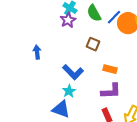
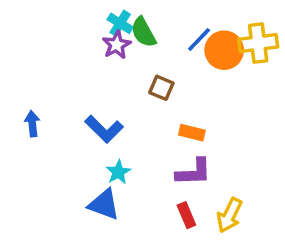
green semicircle: (94, 13) -> (143, 32), moved
blue arrow: (37, 52) -> (32, 124), moved
blue L-shape: (73, 72) -> (104, 129), moved

